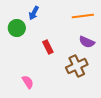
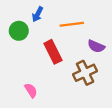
orange line: (83, 16) -> (72, 24), moved
red rectangle: (48, 47) -> (53, 52), size x1.5

